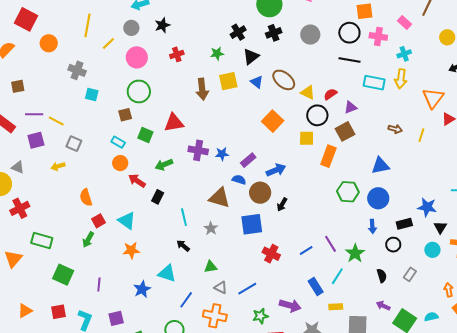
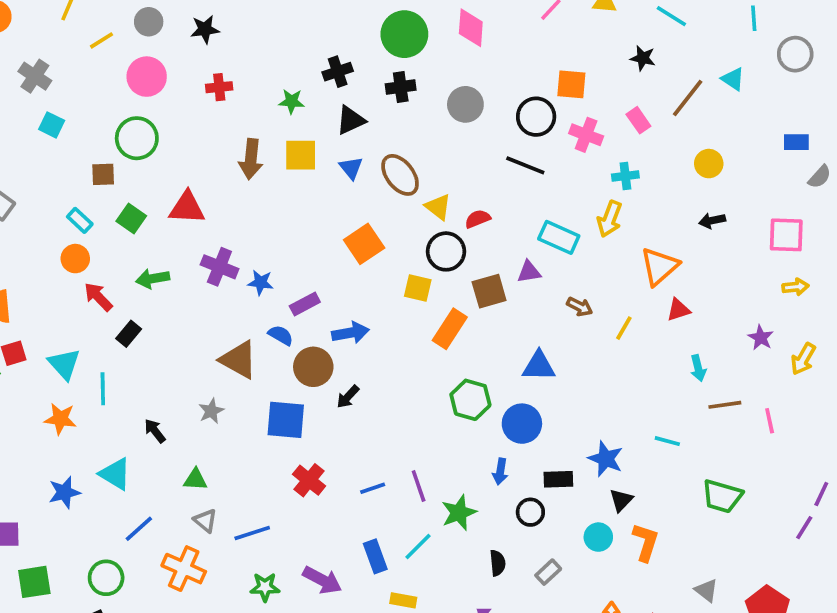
cyan rectangle: (374, 83) -> (559, 237), moved
purple triangle: (350, 107) -> (529, 272), moved
cyan line: (184, 217) -> (103, 389), moved

